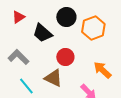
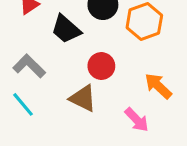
cyan line: (26, 86) -> (23, 104), moved

